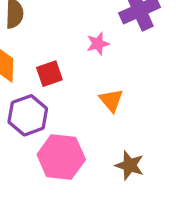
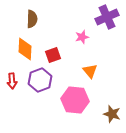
pink hexagon: (61, 157) -> (75, 100), moved
brown star: (130, 165) -> (112, 114), moved

